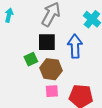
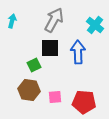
brown hexagon: (51, 69) -> (29, 90), moved

